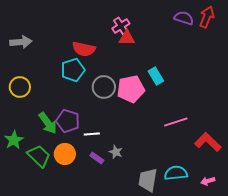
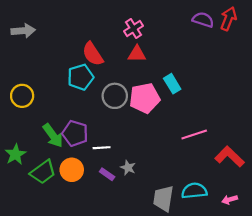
red triangle: (127, 38) -> (137, 54), moved
gray arrow: (21, 42) -> (23, 31), moved
red semicircle: (84, 49) -> (93, 54), turned 45
green trapezoid: (39, 156) -> (43, 172), turned 100

